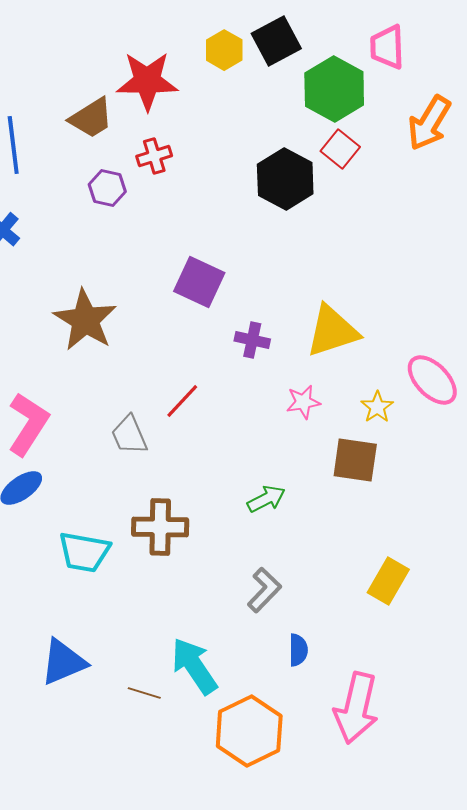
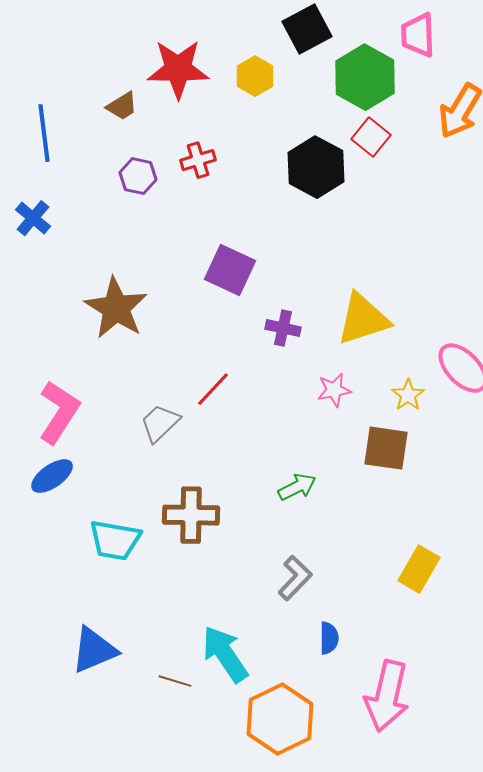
yellow hexagon: (224, 50) -> (255, 76), moved
brown trapezoid: (91, 118) -> (122, 106), size x0.7
red cross: (154, 156) -> (198, 160), moved
gray trapezoid: (129, 435) -> (160, 423), turned 69

